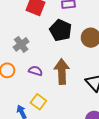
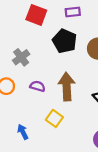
yellow square: (38, 102) -> (54, 118), moved

